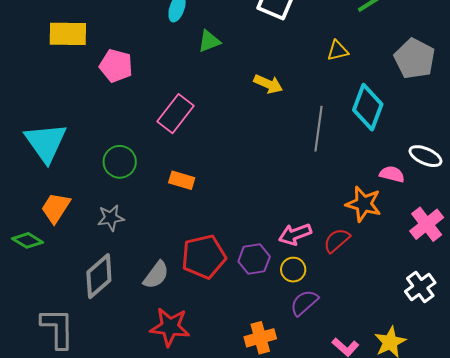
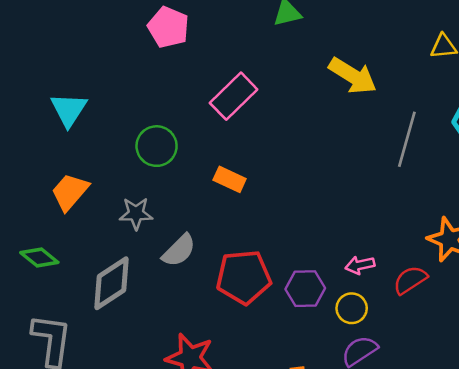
yellow arrow: (268, 84) -> (353, 76), size x1.4
cyan triangle: (46, 142) -> (69, 110), size x0.7
pink arrow: (295, 234) -> (360, 265), size x0.7
green diamond: (27, 240) -> (39, 257), moved
gray semicircle: (156, 275) -> (179, 250), moved

